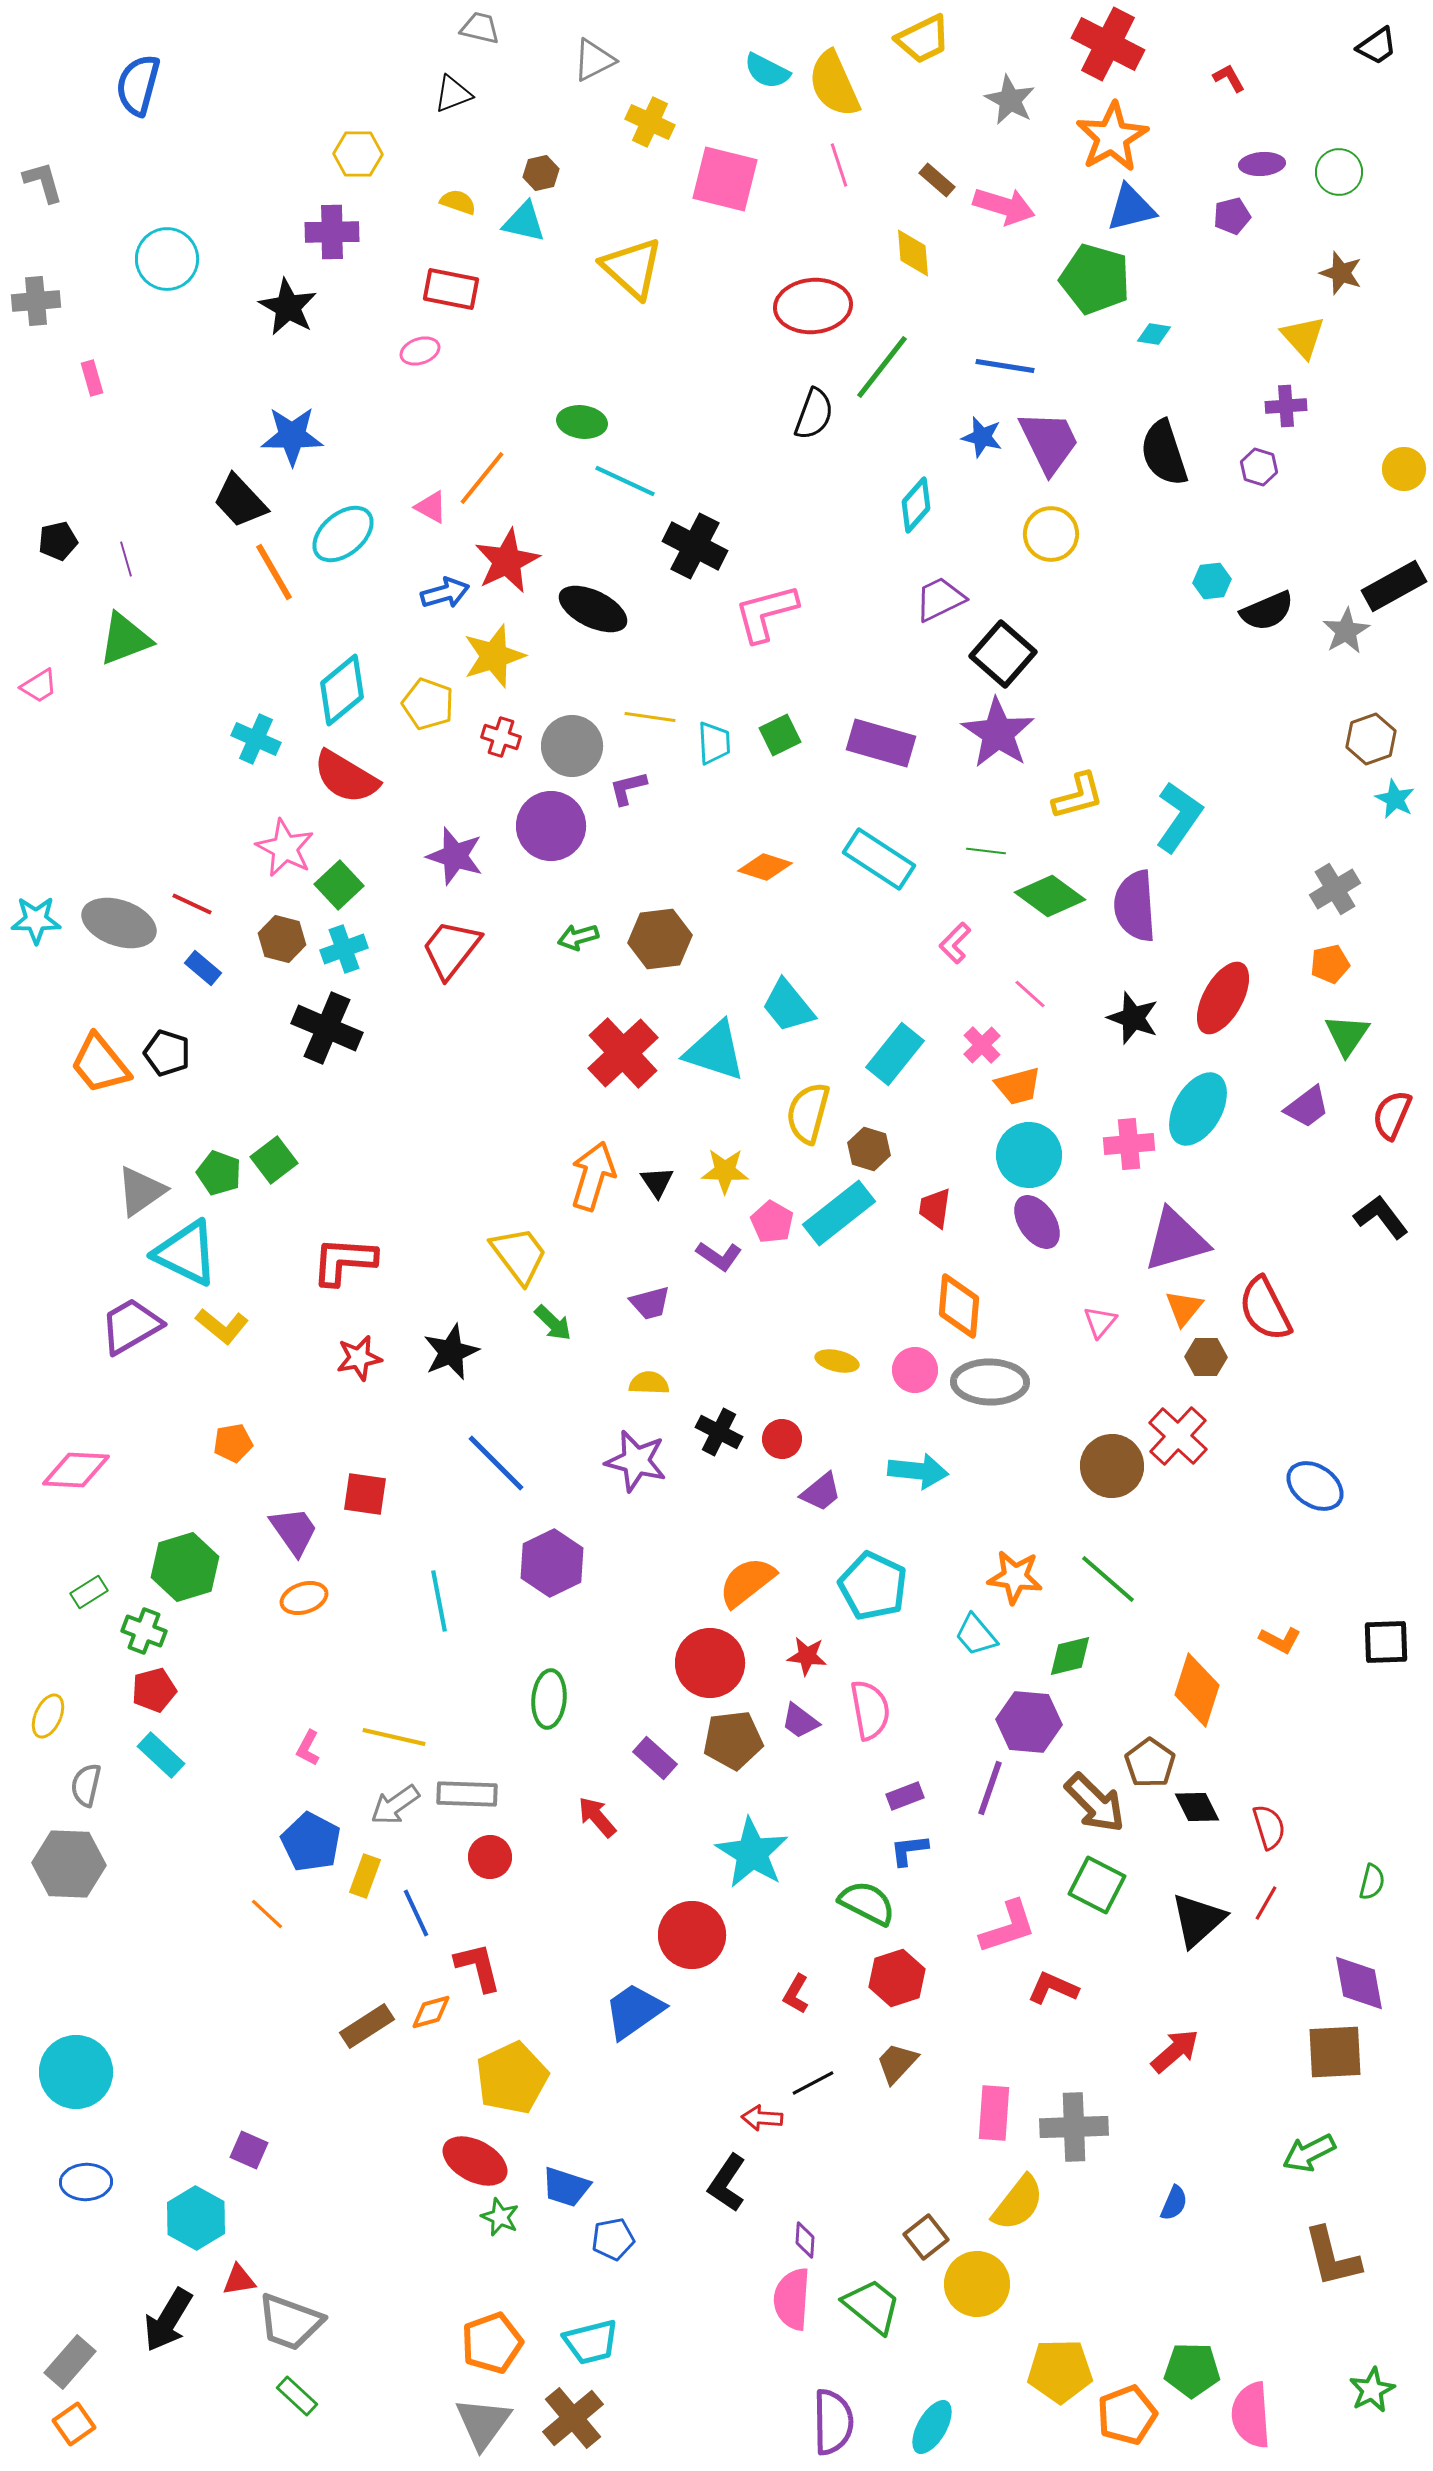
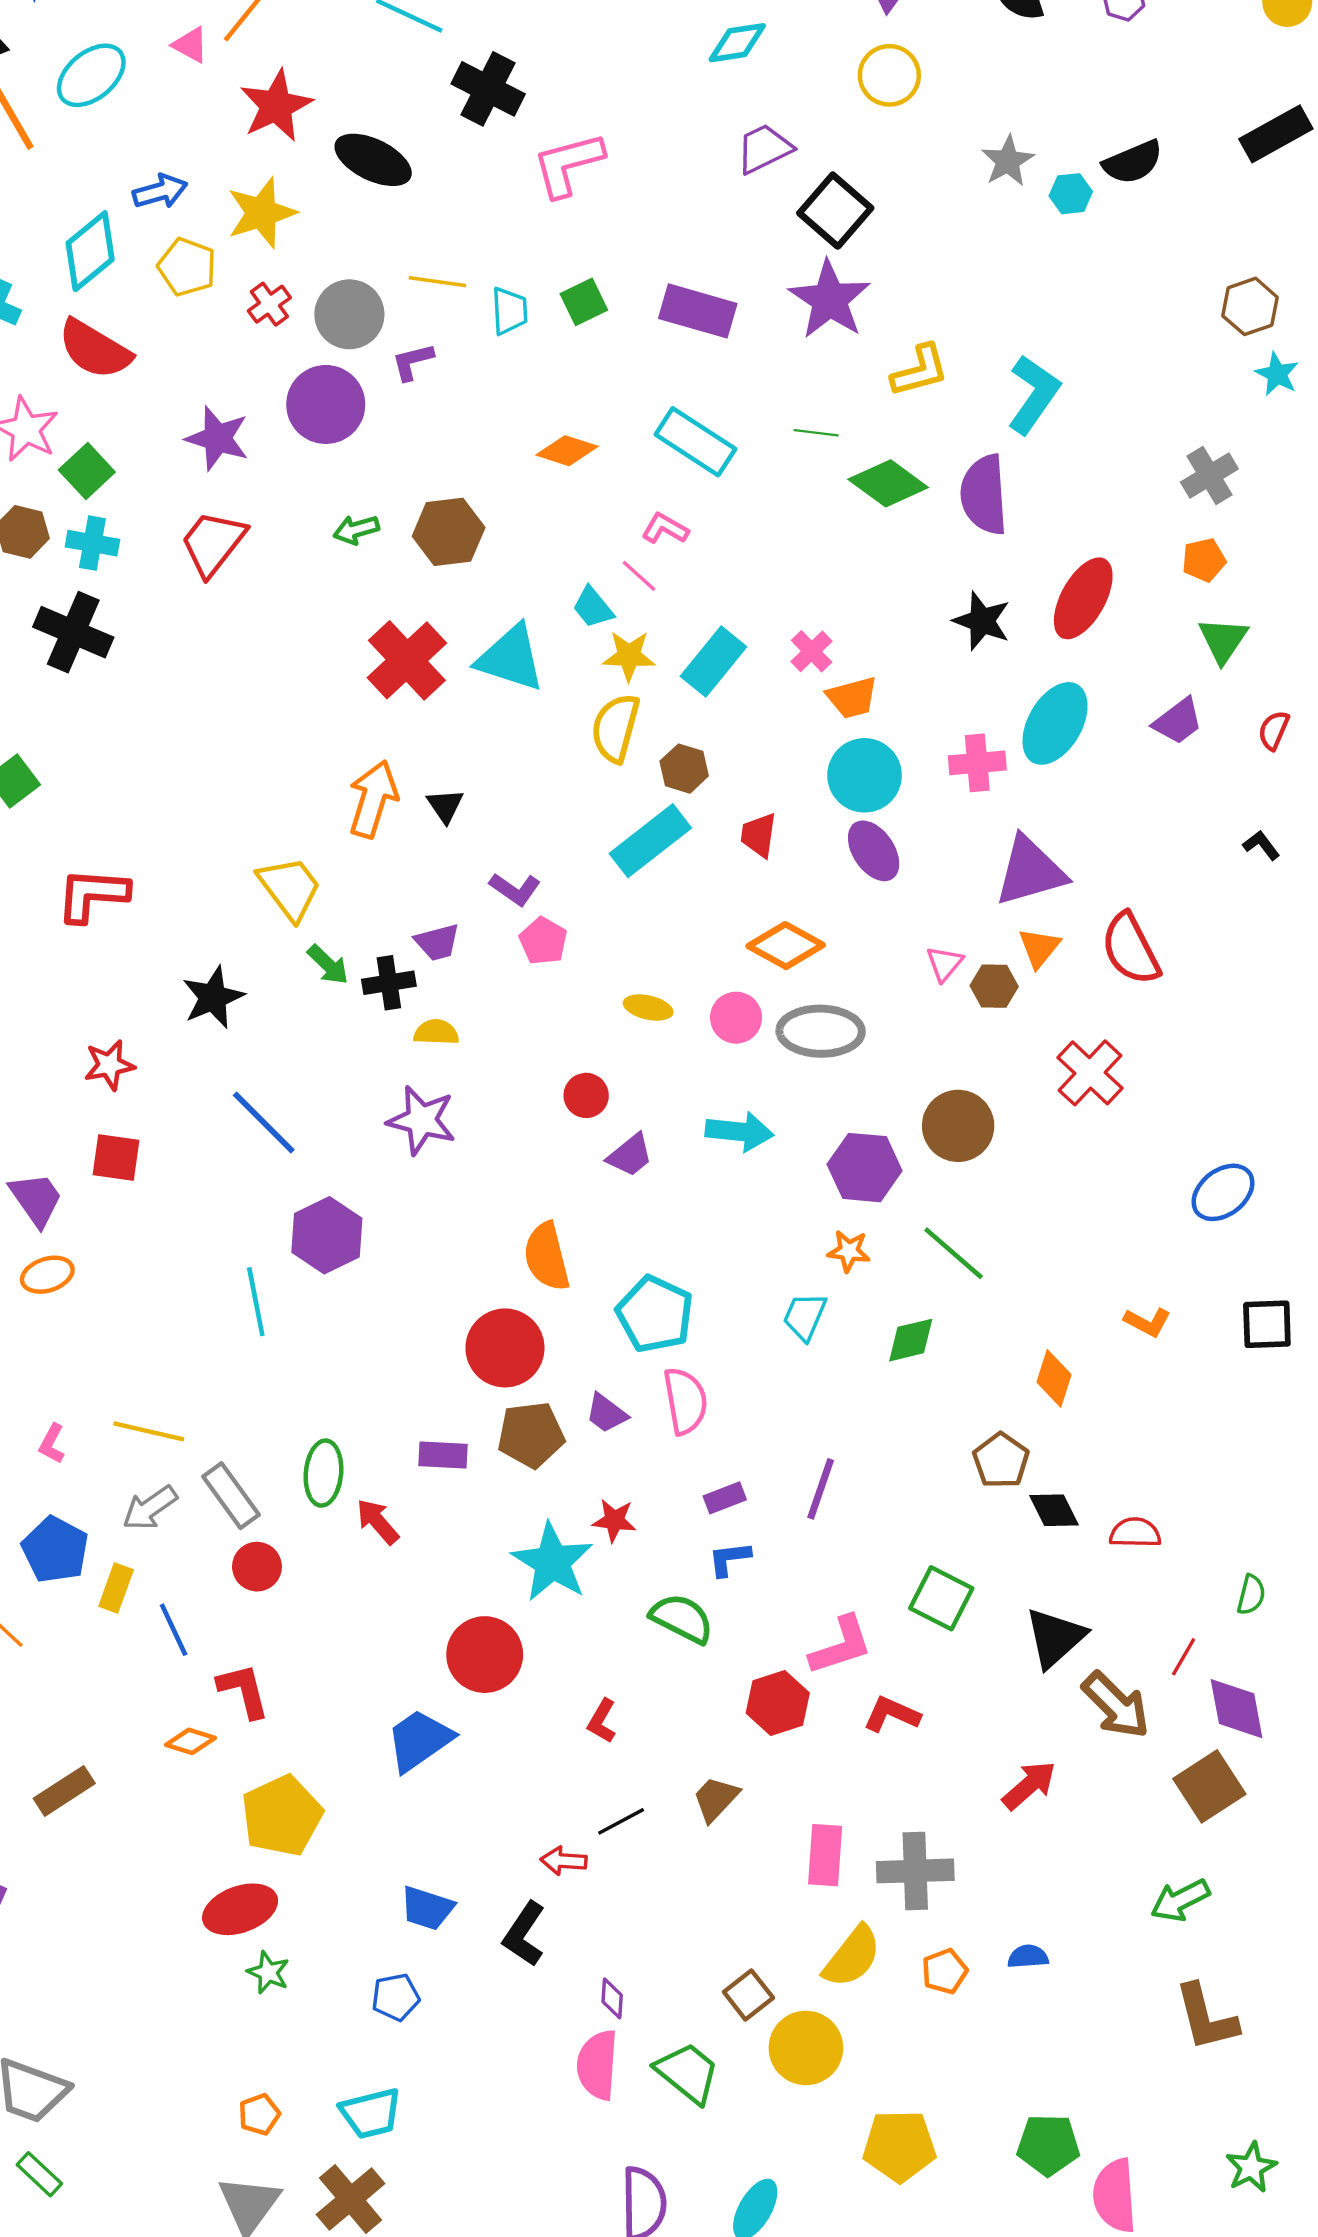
cyan diamond: (916, 505) -> (737, 43), turned 40
cyan hexagon: (1212, 581) -> (1071, 194), moved
blue arrow: (445, 593) -> (160, 191), moved
gray star: (1346, 631) -> (1008, 161), moved
red cross: (501, 737) -> (269, 304), turned 36
pink L-shape: (955, 943) -> (665, 528), moved, turned 75
cyan cross: (344, 949) -> (92, 543), turned 30
pink line: (1030, 994) -> (639, 576), moved
cyan trapezoid: (788, 1006) -> (593, 607), size x0.7
red semicircle: (1392, 1115) -> (1274, 730), size x0.7
yellow star: (725, 1171) -> (629, 656), moved
black L-shape: (1381, 1217) -> (1261, 845), size x0.6
pink pentagon: (772, 1222) -> (543, 941), moved
orange diamond: (959, 1306) -> (786, 946), turned -66
brown hexagon: (1206, 1357) -> (994, 986), moved
red star: (359, 1358) -> (109, 1065), moved
black cross: (719, 1432) -> (389, 983), moved, turned -36
red cross: (1178, 1436) -> (1090, 1073), moved
blue ellipse: (1315, 1486) -> (1223, 1192), moved, turned -72
orange star: (1015, 1577) -> (849, 1251), size x0.7
orange semicircle: (747, 1582) -> (547, 1257), turned -66
cyan pentagon: (873, 1586) -> (655, 1314), moved
cyan line: (439, 1601) -> (256, 1302), moved
cyan trapezoid: (976, 1635) -> (805, 1316), turned 63
red star: (807, 1656) -> (614, 1520), moved
orange diamond: (1197, 1690) -> (1054, 1378), size x0.7
green ellipse: (549, 1699) -> (323, 1473), moved
purple hexagon: (1029, 1722) -> (865, 1168), moved
purple rectangle: (655, 1758) -> (443, 1455), turned -39
gray rectangle: (467, 1794) -> (231, 1496), turned 52
brown arrow: (1095, 1803) -> (1116, 1705), moved
red semicircle: (1269, 1827) -> (1135, 1533), turned -72
red line: (1266, 1903) -> (1184, 1657), moved
red hexagon: (897, 1978) -> (778, 1703), moved
orange diamond: (431, 2012) -> (190, 1741), turned 33
brown rectangle: (367, 2026) -> (64, 1791), moved
brown square: (1335, 2052) -> (1209, 1786), turned -30
red ellipse: (475, 2161) -> (240, 1909), turned -48
blue trapezoid: (566, 2187) -> (427, 1908), moved
blue semicircle: (1174, 2203) -> (1028, 1957), turned -117
orange pentagon: (492, 2343) -> (259, 2114), size x0.6
orange pentagon: (1127, 2415) -> (945, 1971), moved, size x0.7

